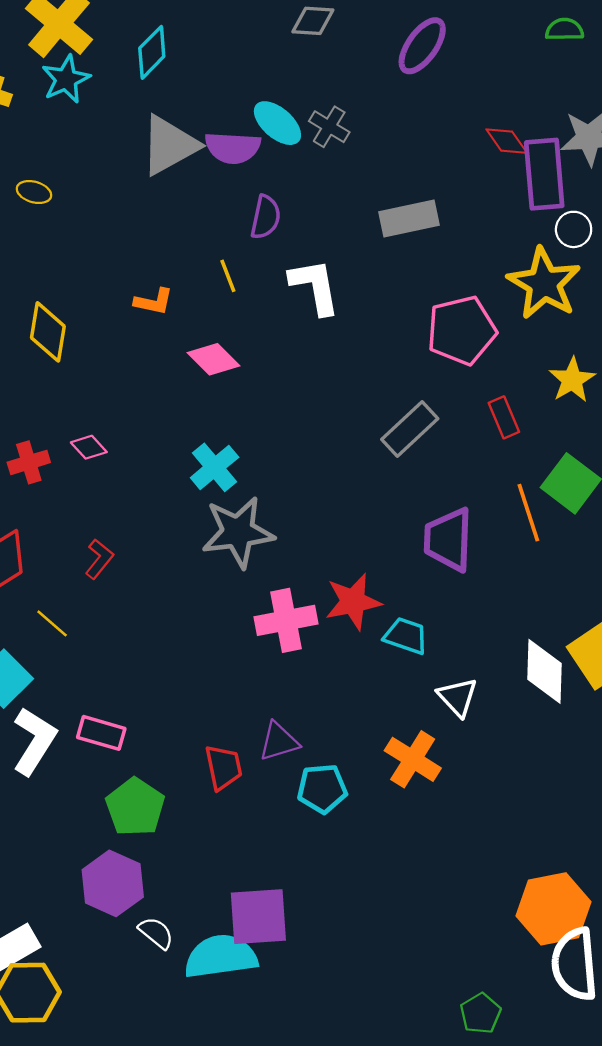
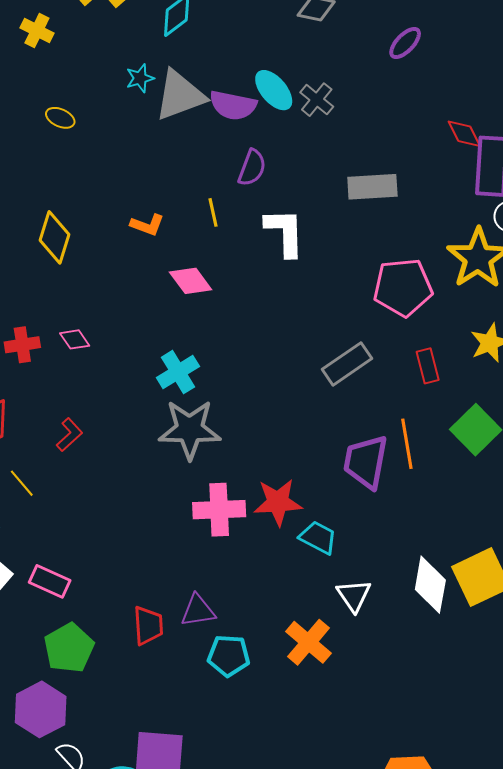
purple ellipse: (422, 46) -> (405, 43), size x0.7
cyan star: (66, 79) -> (140, 78), moved, size x0.7
orange line: (528, 513) -> (407, 444), moved

